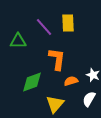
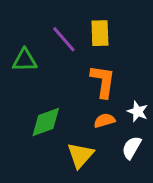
orange L-shape: (57, 59) -> (103, 81), moved

